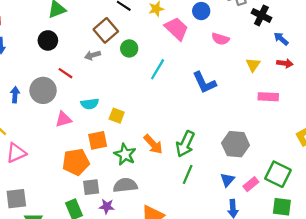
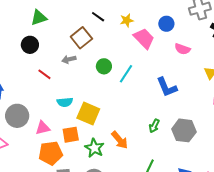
green circle: (129, 48) -> (104, 66), moved
gray circle: (43, 90) -> (17, 116), moved
yellow square: (117, 116) -> (88, 113), size x1.6
pink triangle: (64, 119) -> (43, 128), moved
green arrow: (185, 144) -> (154, 126), moved, size x0.6
gray hexagon: (236, 144) -> (184, 130), moved

